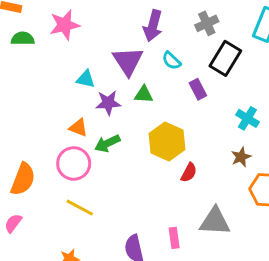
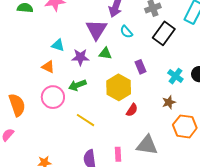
cyan triangle: (86, 79) -> (58, 45), moved
purple rectangle: (198, 89) -> (141, 67), moved
orange triangle: (78, 128) -> (48, 67), moved
orange semicircle: (23, 179) -> (17, 105), turned -45
yellow line: (80, 208) -> (85, 120), moved

